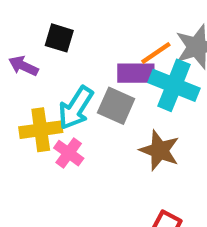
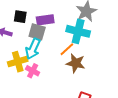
orange line: (156, 53) -> (67, 49), moved
purple rectangle: (136, 73) -> (45, 20), moved
gray square: (116, 106) -> (37, 32), moved

